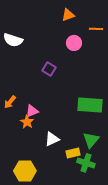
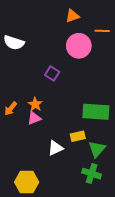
pink circle: (74, 43) -> (79, 46), size x1.5
orange star: (27, 122) -> (35, 104), moved
yellow rectangle: (73, 153) -> (78, 136), moved

